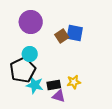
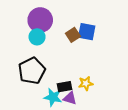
cyan circle: (30, 54) -> (37, 37), moved
cyan star: (35, 85) -> (53, 97), moved

